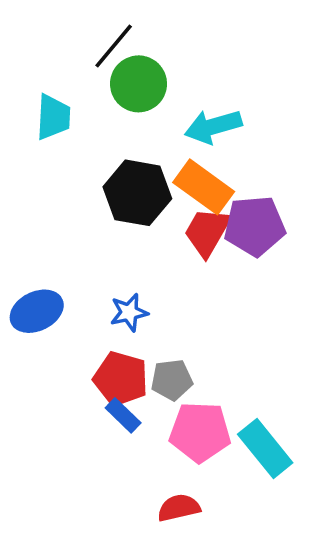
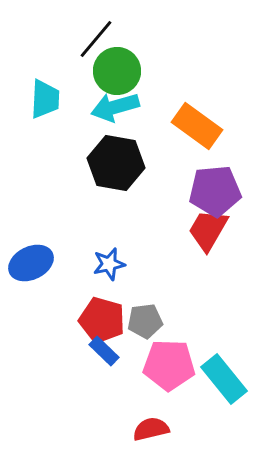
cyan arrow: (213, 127) -> (115, 107), moved
orange rectangle: (204, 187) -> (197, 126), moved
red trapezoid: (207, 232) -> (208, 230), moved

